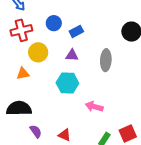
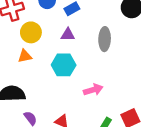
orange triangle: (23, 74) -> (25, 56), moved
pink arrow: (94, 107) -> (93, 90), turned 150

